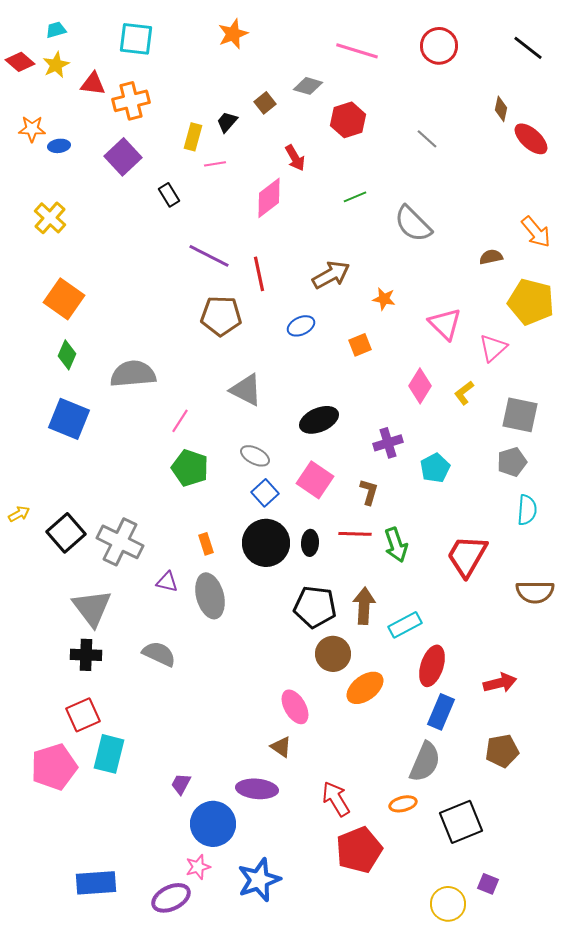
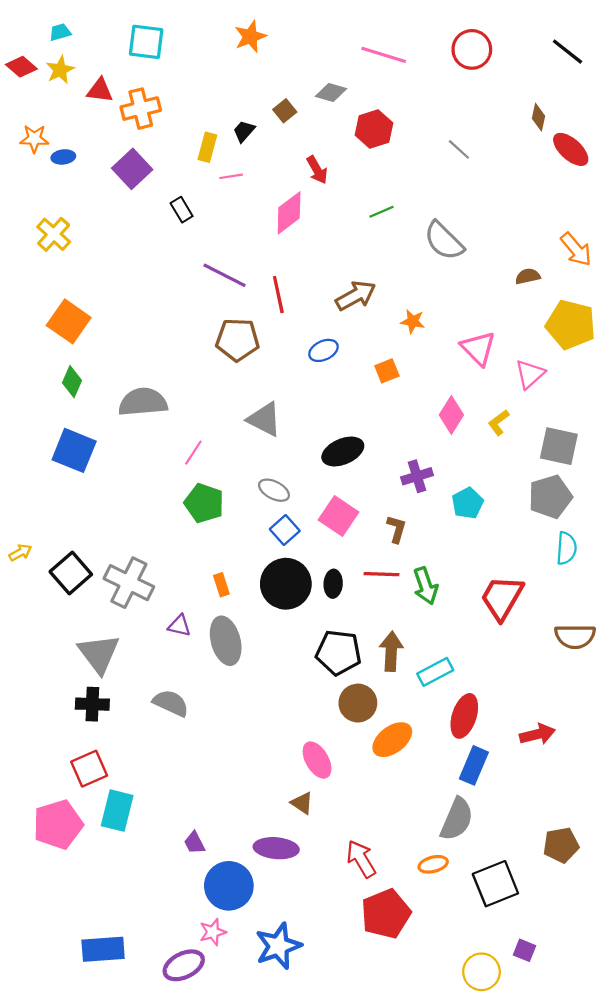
gray pentagon: (512, 462) -> (550, 497), size x1.4
brown pentagon: (502, 751) -> (561, 845), moved
purple trapezoid: (181, 784) -> (194, 843), turned -55

